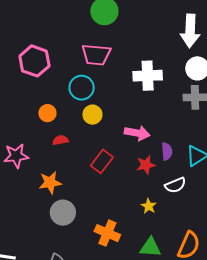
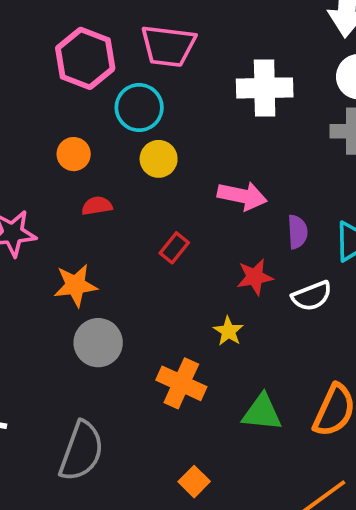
pink hexagon: (34, 61) -> (85, 58), moved
red rectangle: (102, 161) -> (174, 248), size x0.7
red star: (146, 165) -> (255, 277), moved
yellow star: (149, 206) -> (228, 331), moved

